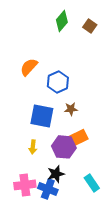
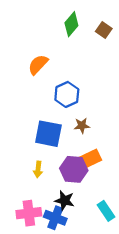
orange semicircle: (29, 67) -> (38, 65), moved
black star: (56, 174) -> (65, 200), turned 30

